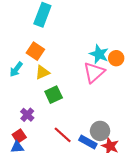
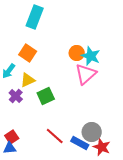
orange circle: (116, 58) -> (77, 53), moved
yellow triangle: (42, 72) -> (28, 80), moved
purple cross: (27, 115) -> (16, 96), moved

